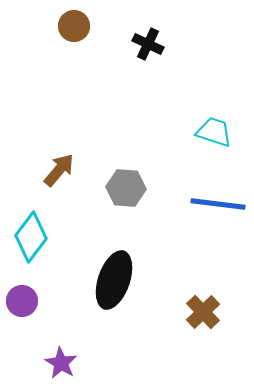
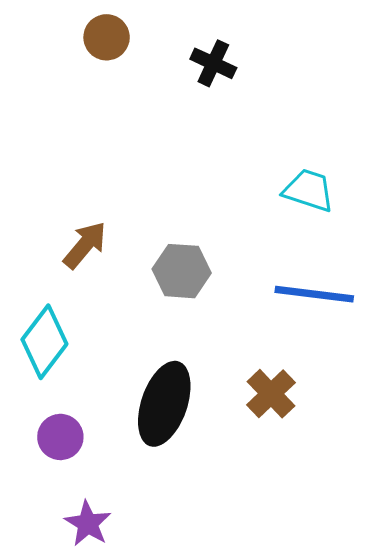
purple circle: (22, 301) -> (60, 437), moved
brown cross: (203, 312) -> (271, 394), moved

